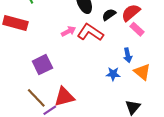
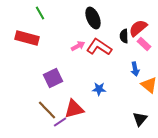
black semicircle: (109, 15) -> (124, 36), moved, turned -56
blue star: (113, 74) -> (99, 89), moved

